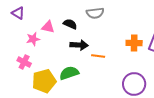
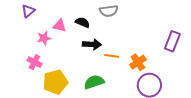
purple triangle: (18, 13) -> (28, 11), turned 48
orange cross: (134, 43) -> (138, 62), moved, turned -35
green semicircle: (69, 73) -> (94, 82), moved

